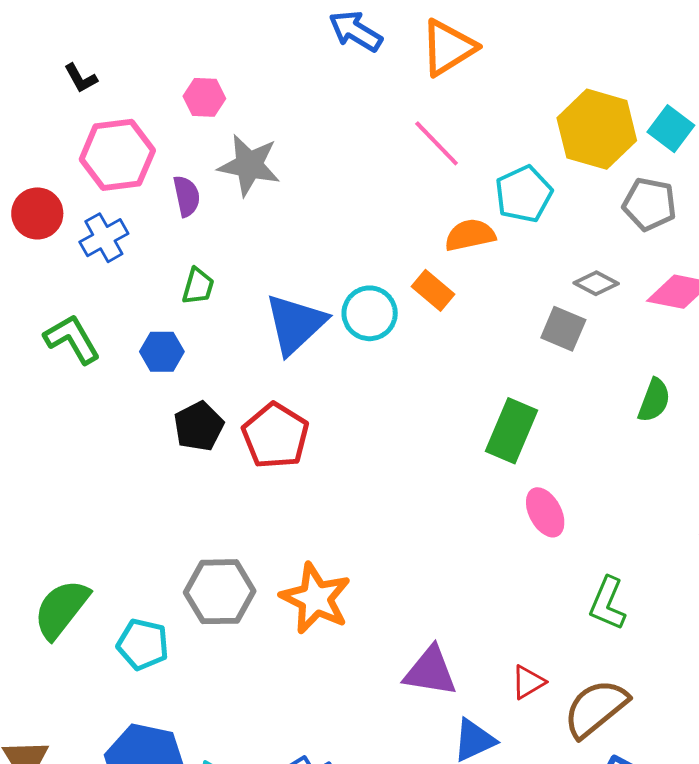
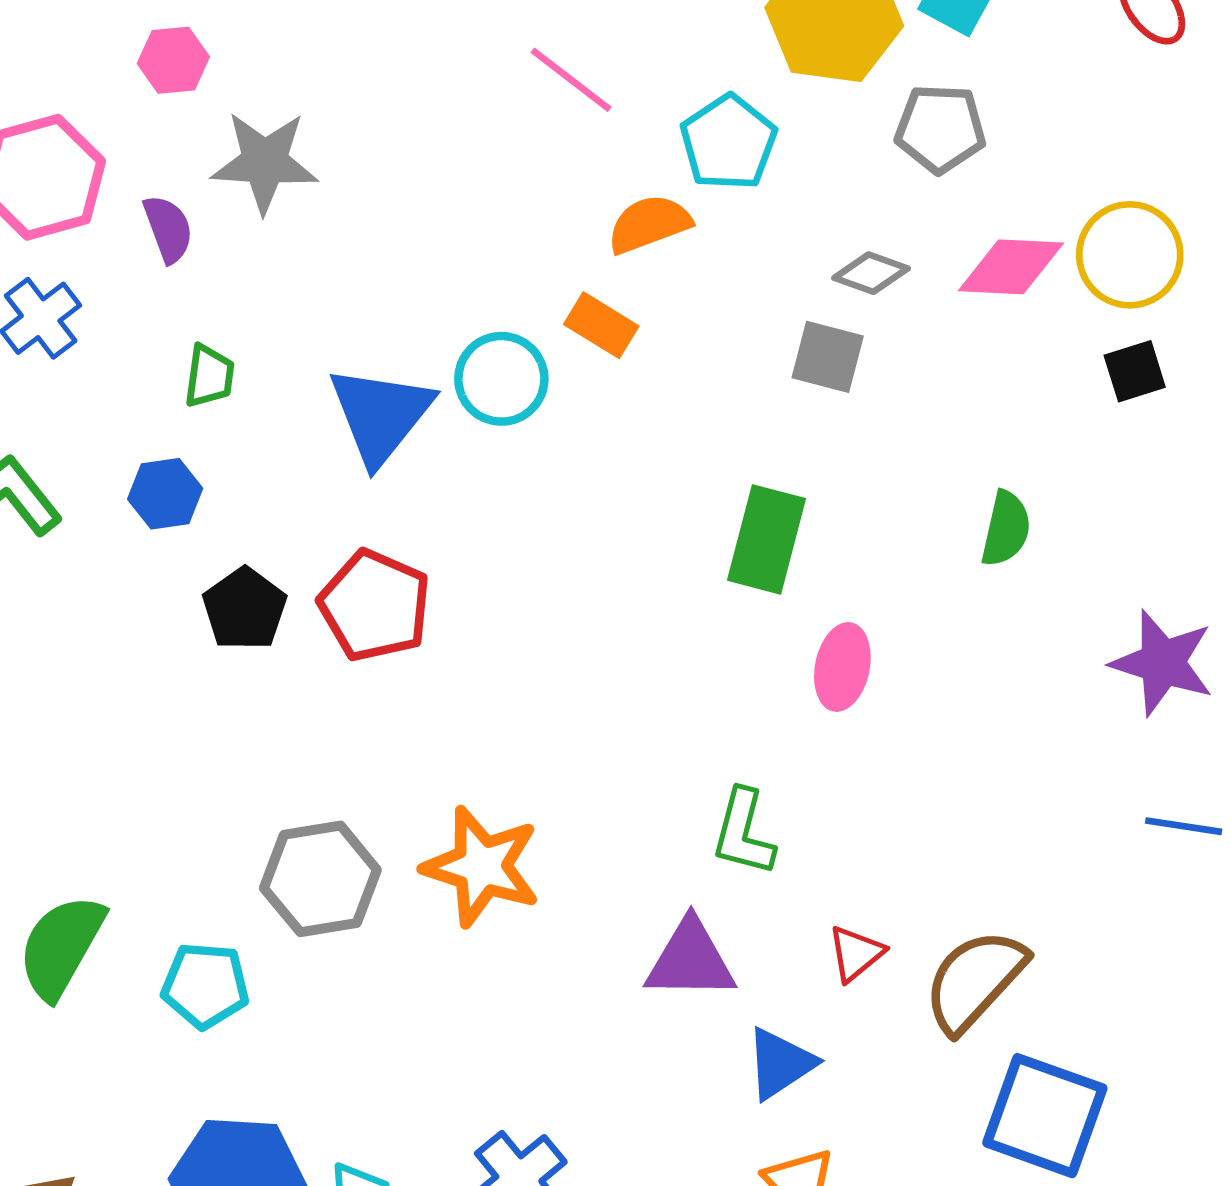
green semicircle: (654, 400) -> (1006, 529), moved
pink ellipse: (545, 512) -> (842, 667), turned 48
green L-shape: (608, 603) -> (743, 832), moved

